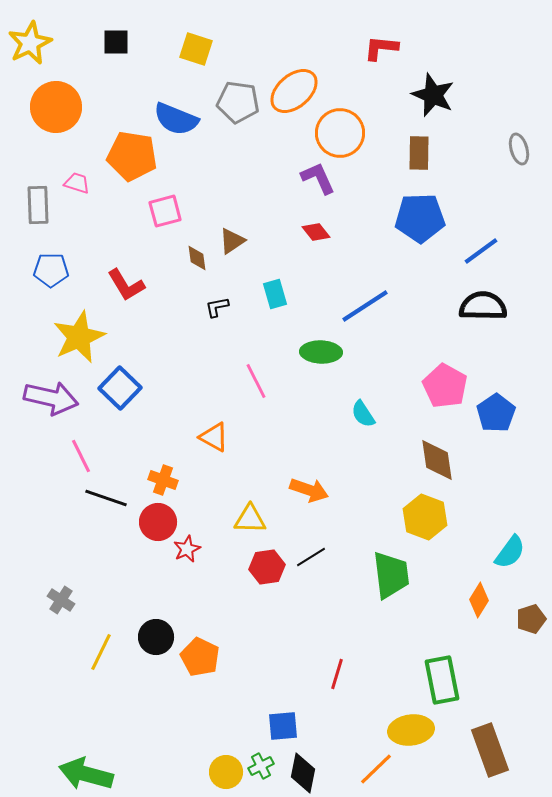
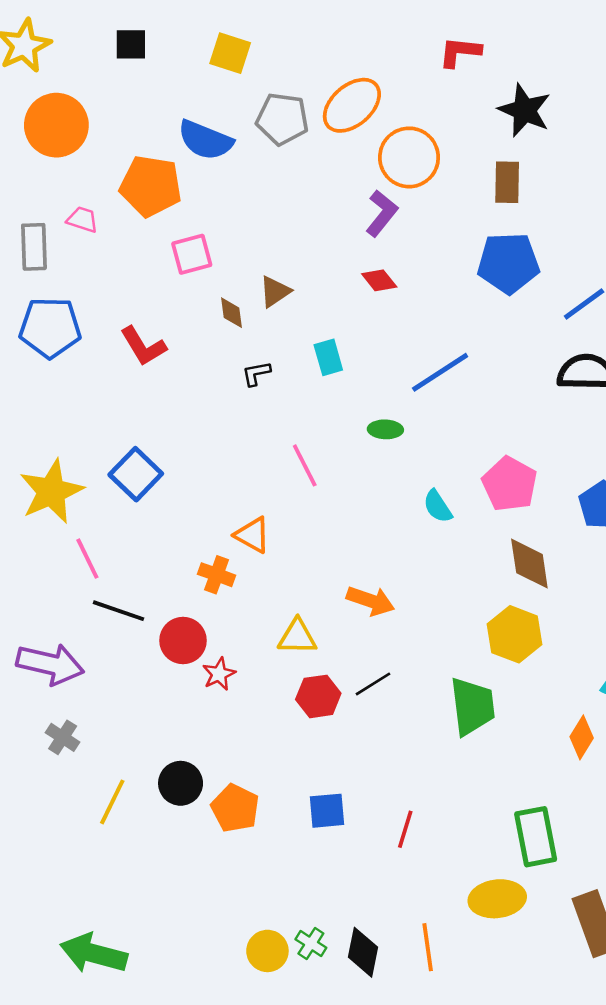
purple L-shape: (318, 178) -> (382, 213), turned 63
blue pentagon: (51, 270) -> (50, 328), size x1.4
yellow star: (79, 337) -> (51, 491), moved
green ellipse: (321, 352) -> (385, 429), size x0.7
pink pentagon: (445, 386) -> (510, 484), moved
purple arrow: (51, 398) -> (50, 664), moved
orange cross: (163, 480) -> (217, 575), moved
blue square: (283, 726) -> (327, 811), moved
green cross: (261, 766) -> (311, 944), turned -30
orange line: (376, 769) -> (428, 947), moved, turned -54

